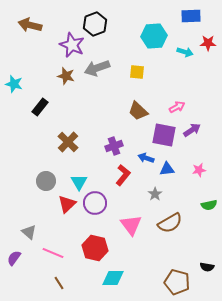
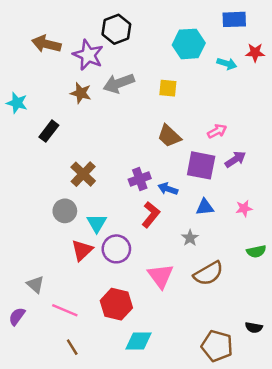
brown arrow: (30, 25) -> (46, 44), moved
blue arrow: (146, 158) -> (168, 189), moved
gray circle: (46, 181) -> (65, 211), moved

